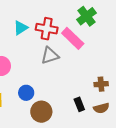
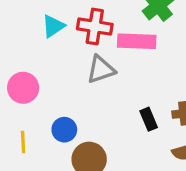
pink rectangle: (73, 38) -> (137, 41), turned -40
black rectangle: (79, 104) -> (149, 119), moved

